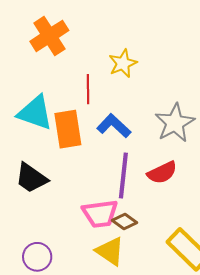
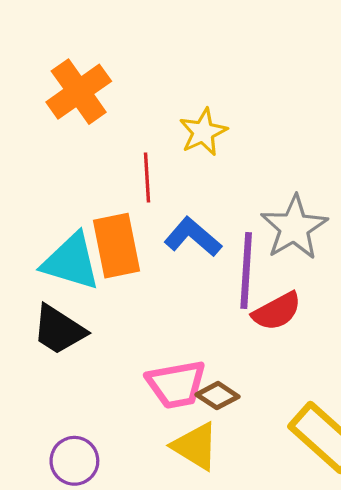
cyan triangle: (35, 113) -> (71, 262), moved
purple line: (123, 175) -> (246, 271), moved

